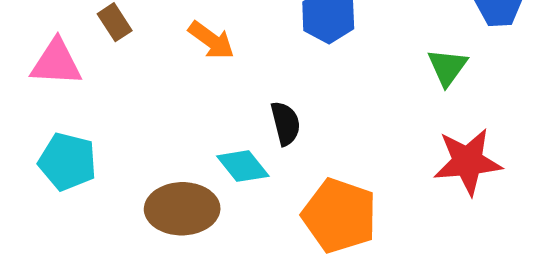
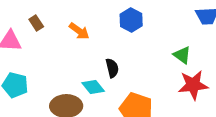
green triangle: (447, 67) -> (182, 55), moved, turned -30

